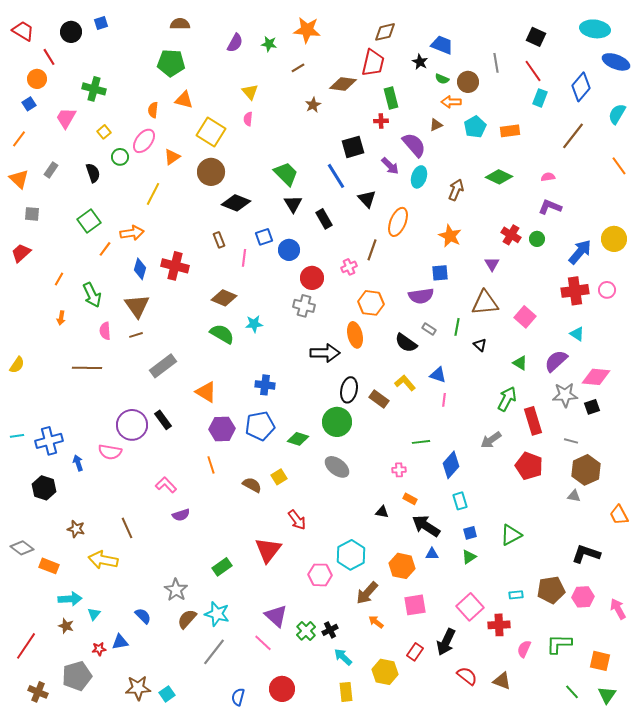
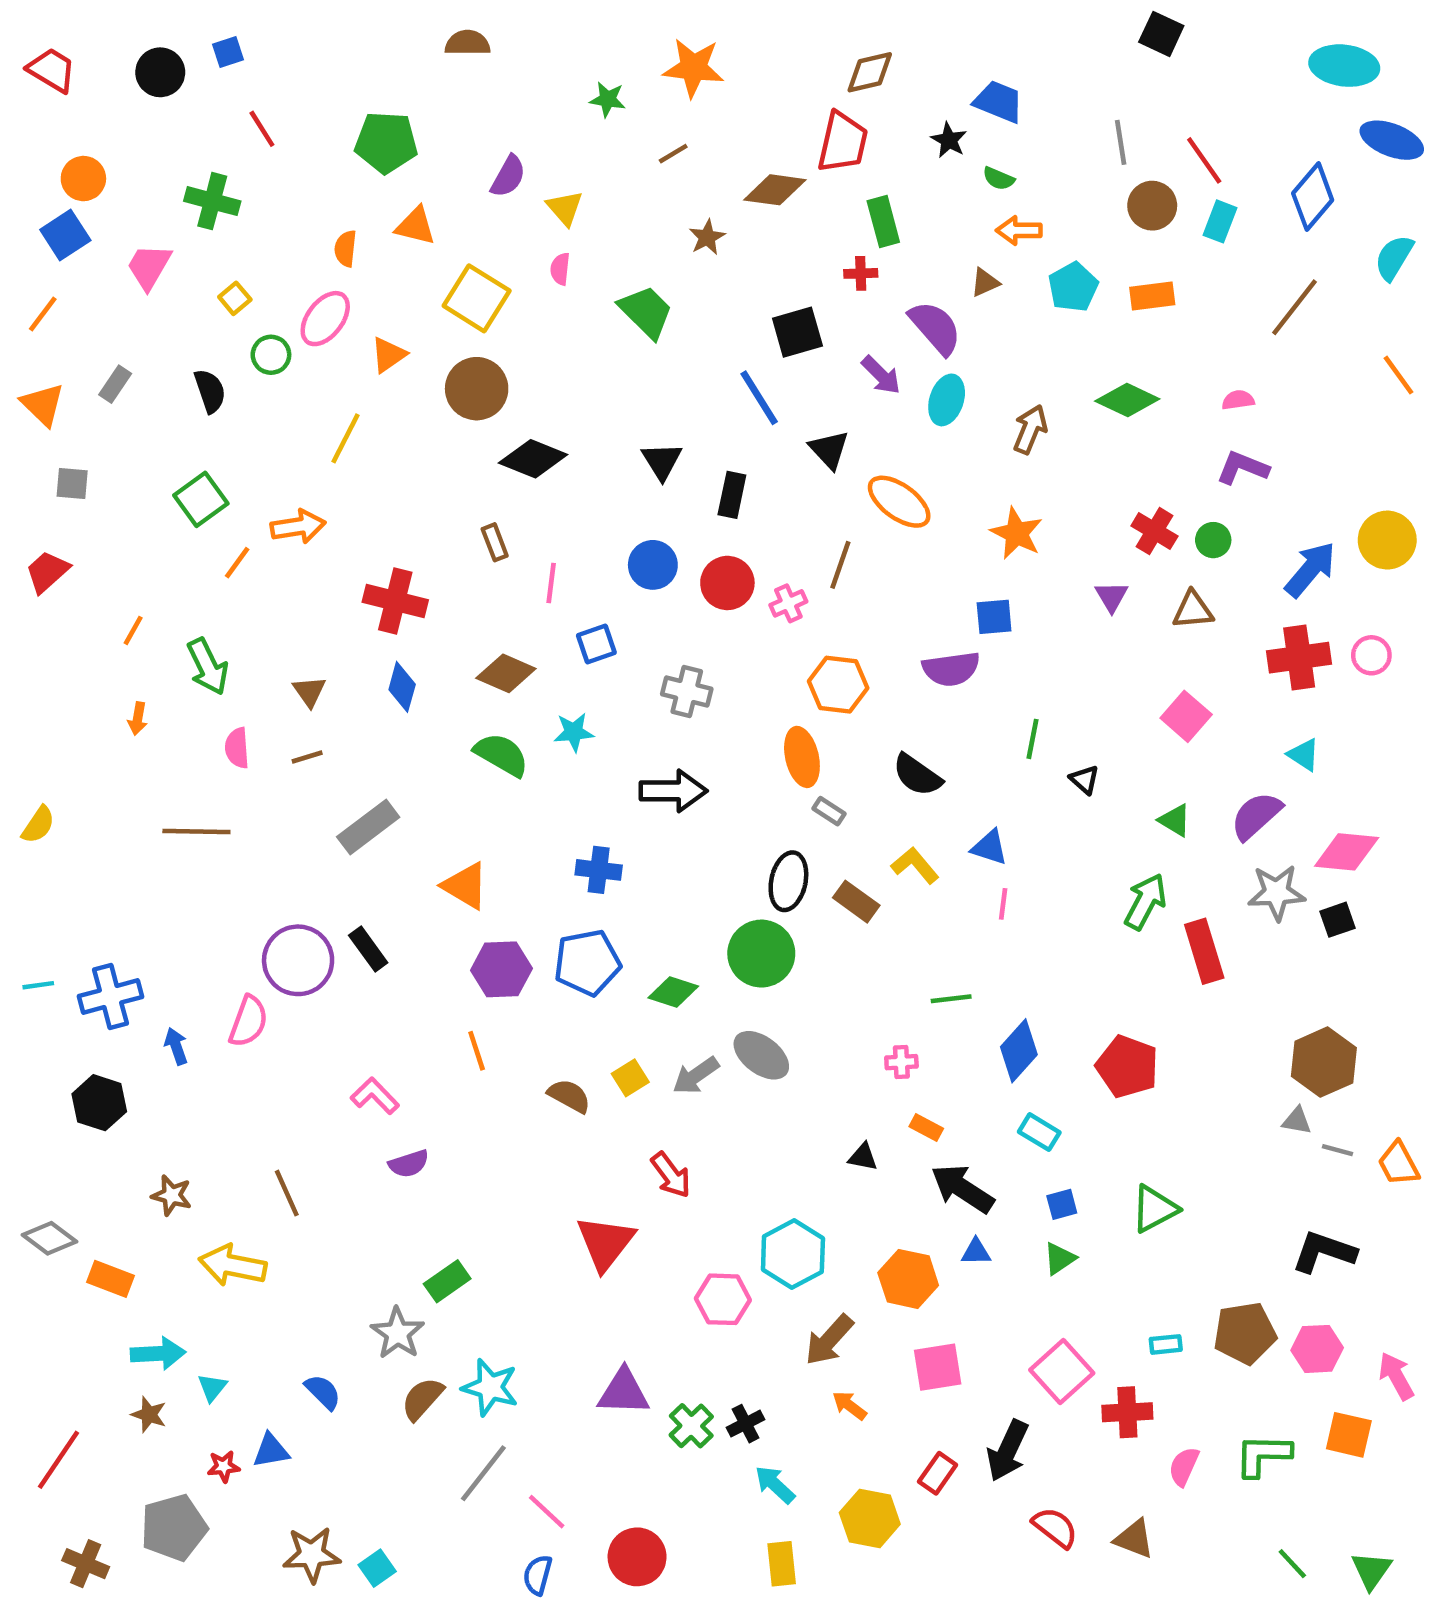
brown semicircle: (180, 24) -> (468, 43), moved
black square: (536, 37) -> (1161, 34), moved
purple semicircle: (235, 43) -> (508, 176), moved
red line: (49, 57) -> (262, 129), moved
brown circle: (468, 82) -> (1152, 206), moved
blue square: (29, 104) -> (65, 235), size x1.5
green trapezoid: (286, 174) -> (646, 312), moved
black rectangle: (324, 219) -> (732, 495), turned 42
orange ellipse: (398, 222) -> (899, 502), turned -76
blue square: (264, 237) -> (596, 644), moved
blue diamond: (140, 269) -> (402, 687), moved
red circle: (312, 278) -> (727, 583), moved
brown triangle: (485, 303) -> (1193, 610), moved, size x0.7
brown triangle: (137, 306) -> (309, 691), size x0.6
gray rectangle: (429, 329) -> (829, 811), moved
black arrow: (325, 353) -> (673, 791), moved
gray arrow: (491, 440) -> (696, 1076), moved
gray line: (571, 441) -> (1338, 1150), moved
pink semicircle: (110, 452) -> (248, 1021), turned -80
red pentagon: (529, 466) -> (1127, 1067), moved
cyan rectangle: (460, 501) -> (1039, 1132), turned -42
green rectangle: (222, 567) -> (447, 1281), moved
purple triangle: (276, 616) -> (623, 1392), turned -40
pink line: (263, 643) -> (547, 1512), moved
orange square: (600, 661) -> (1349, 1435), moved

